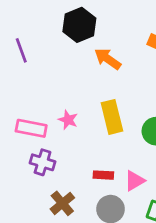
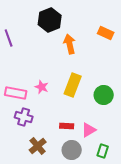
orange arrow: (108, 59) -> (70, 44), turned 42
yellow rectangle: (112, 117) -> (73, 85), turned 35

